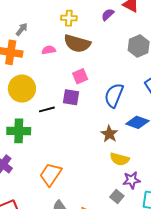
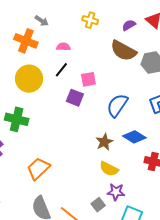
gray arrow: (22, 29) -> (42, 21), turned 72
brown semicircle: (77, 43) -> (123, 51), moved
black line: (47, 109) -> (61, 70), moved, turned -49

